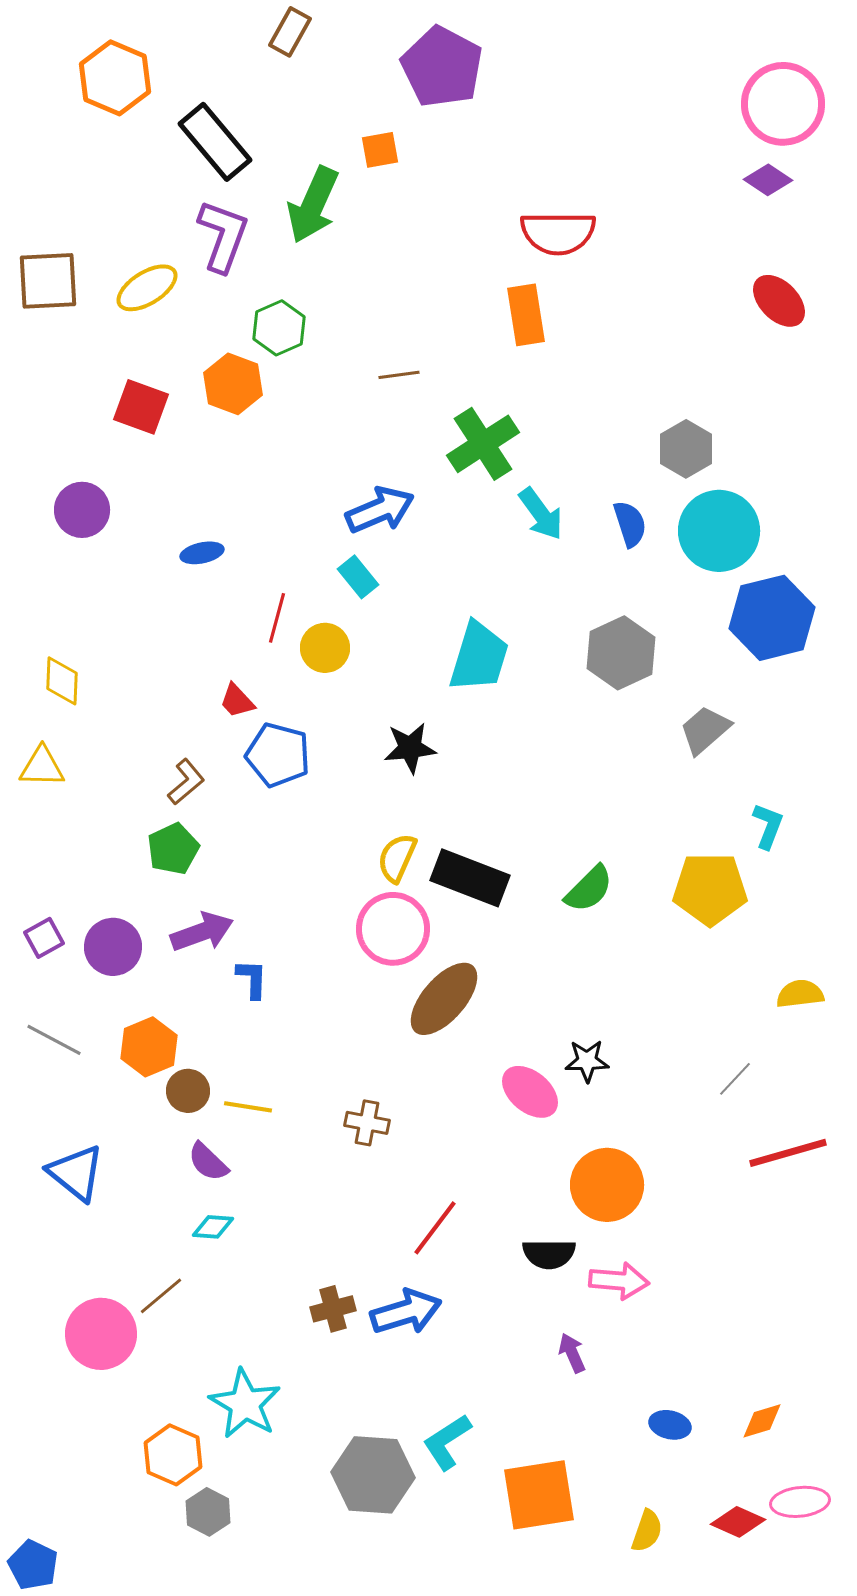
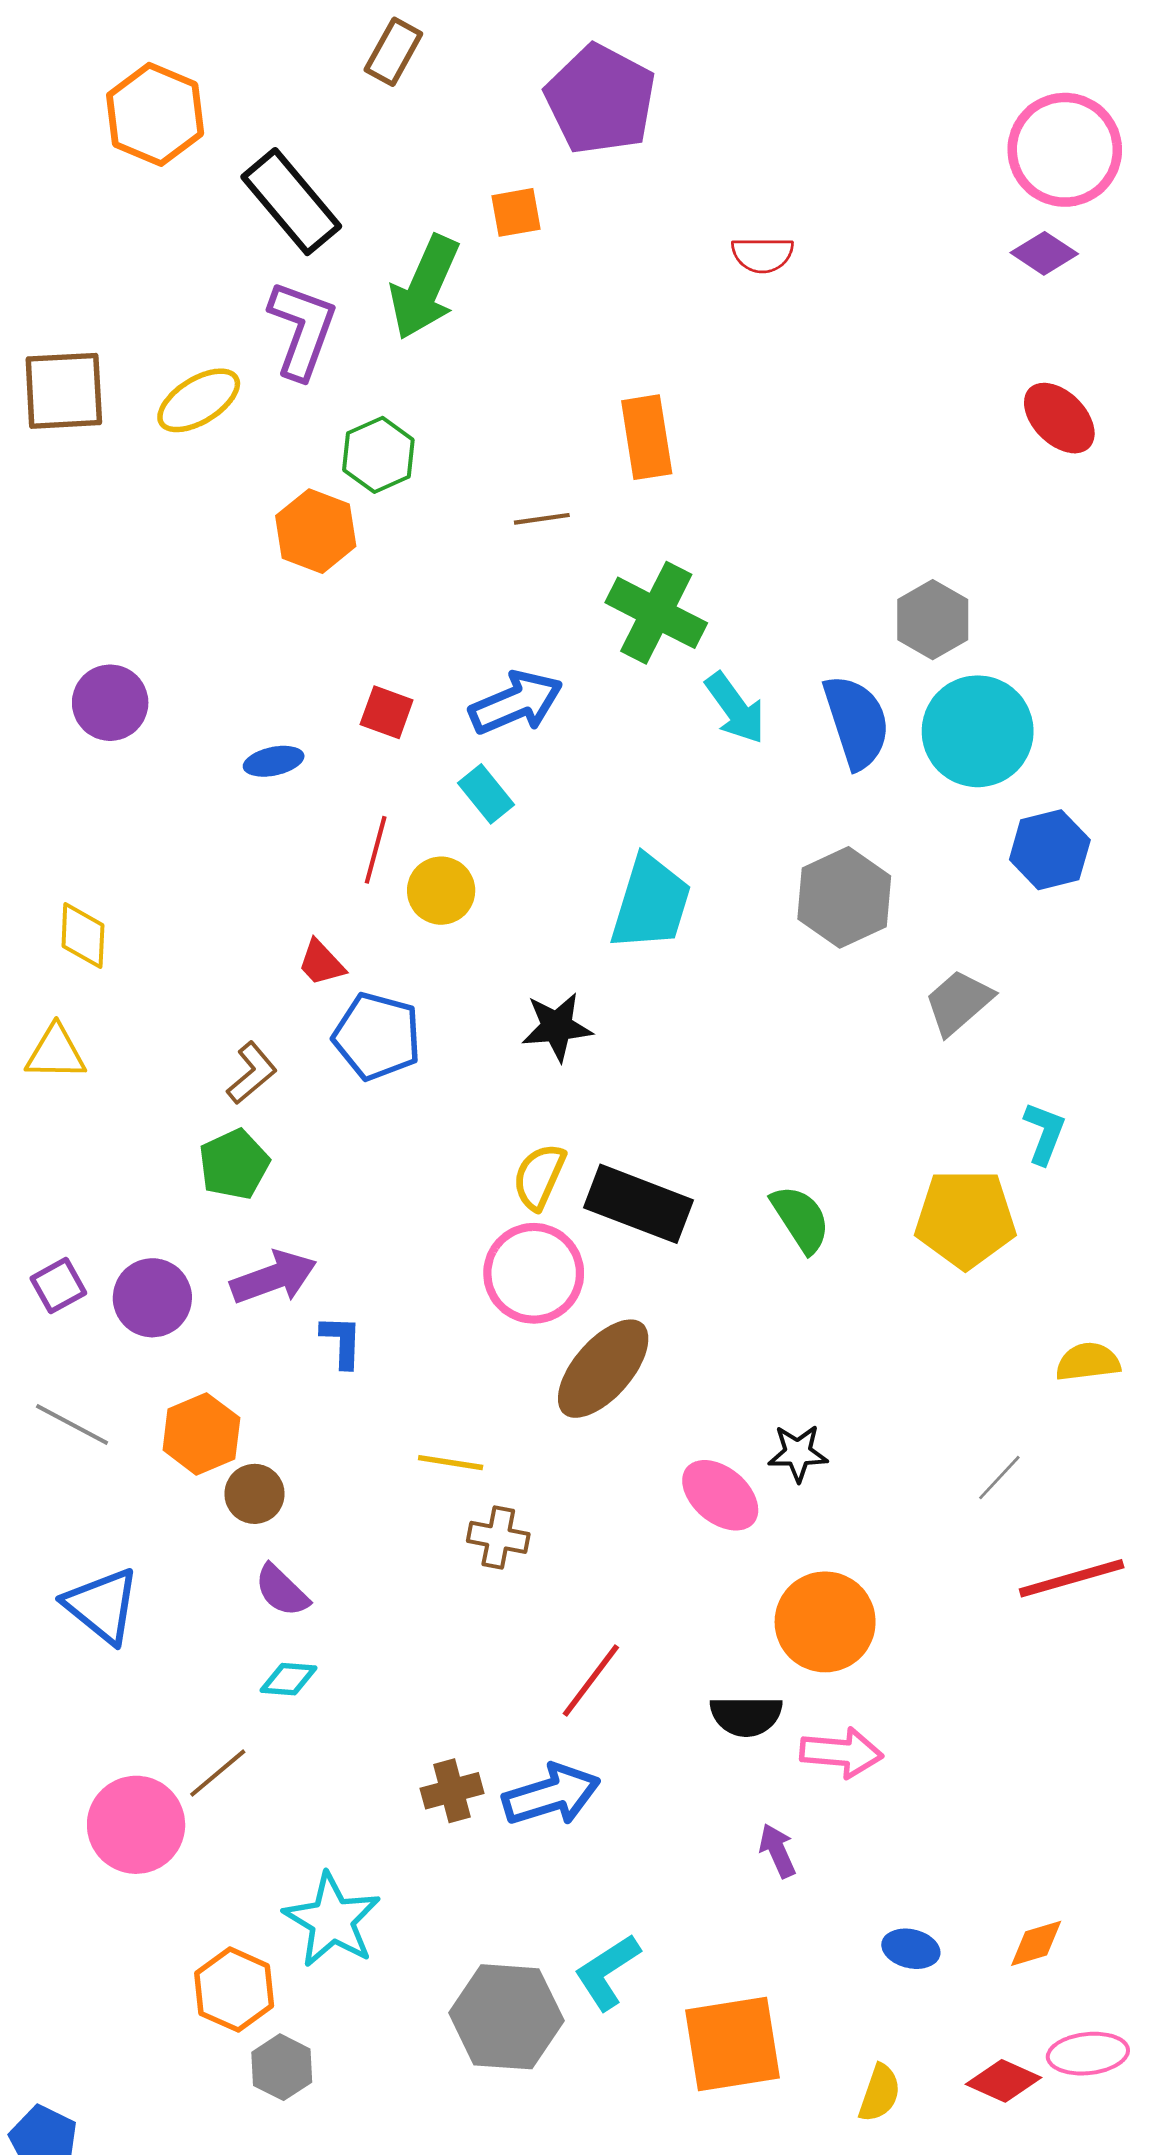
red semicircle: (558, 233) -> (762, 255), moved, size x0.6
orange rectangle: (526, 315) -> (647, 437), moved
red square: (141, 407) -> (387, 712), moved, size x0.7
green cross: (483, 444) -> (656, 613), turned -30
blue semicircle: (630, 524) -> (856, 722), size x1.5
blue hexagon: (772, 618) -> (1050, 850), size x0.7
green semicircle: (589, 889) -> (801, 1219), turned -78
yellow line: (248, 1107) -> (451, 1463), moved

